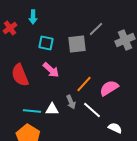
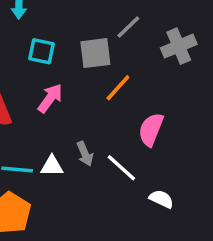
pink arrow: (51, 70) -> (50, 98), turned -96
orange line: (84, 84) -> (118, 88), moved
pink semicircle: (109, 88) -> (151, 129), turned -36

